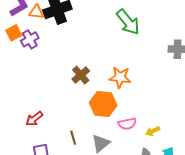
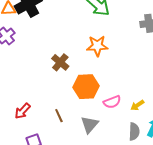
orange star: (120, 77) -> (97, 46), moved
brown line: (73, 138) -> (59, 116), moved

